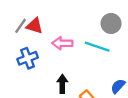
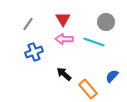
red triangle: (35, 26) -> (63, 19), moved, turned 42
black arrow: (62, 84) -> (64, 74), turned -49

